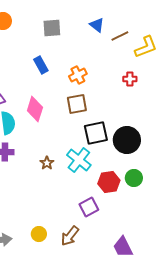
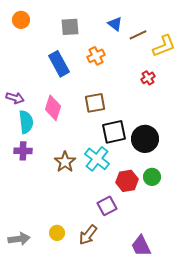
blue rectangle: (41, 65) -> (59, 64), size x1.4
orange cross: (78, 75) -> (96, 56), moved
red cross: (130, 79) -> (148, 78), turned -32
brown star: (47, 163) -> (65, 162), size x1.5

